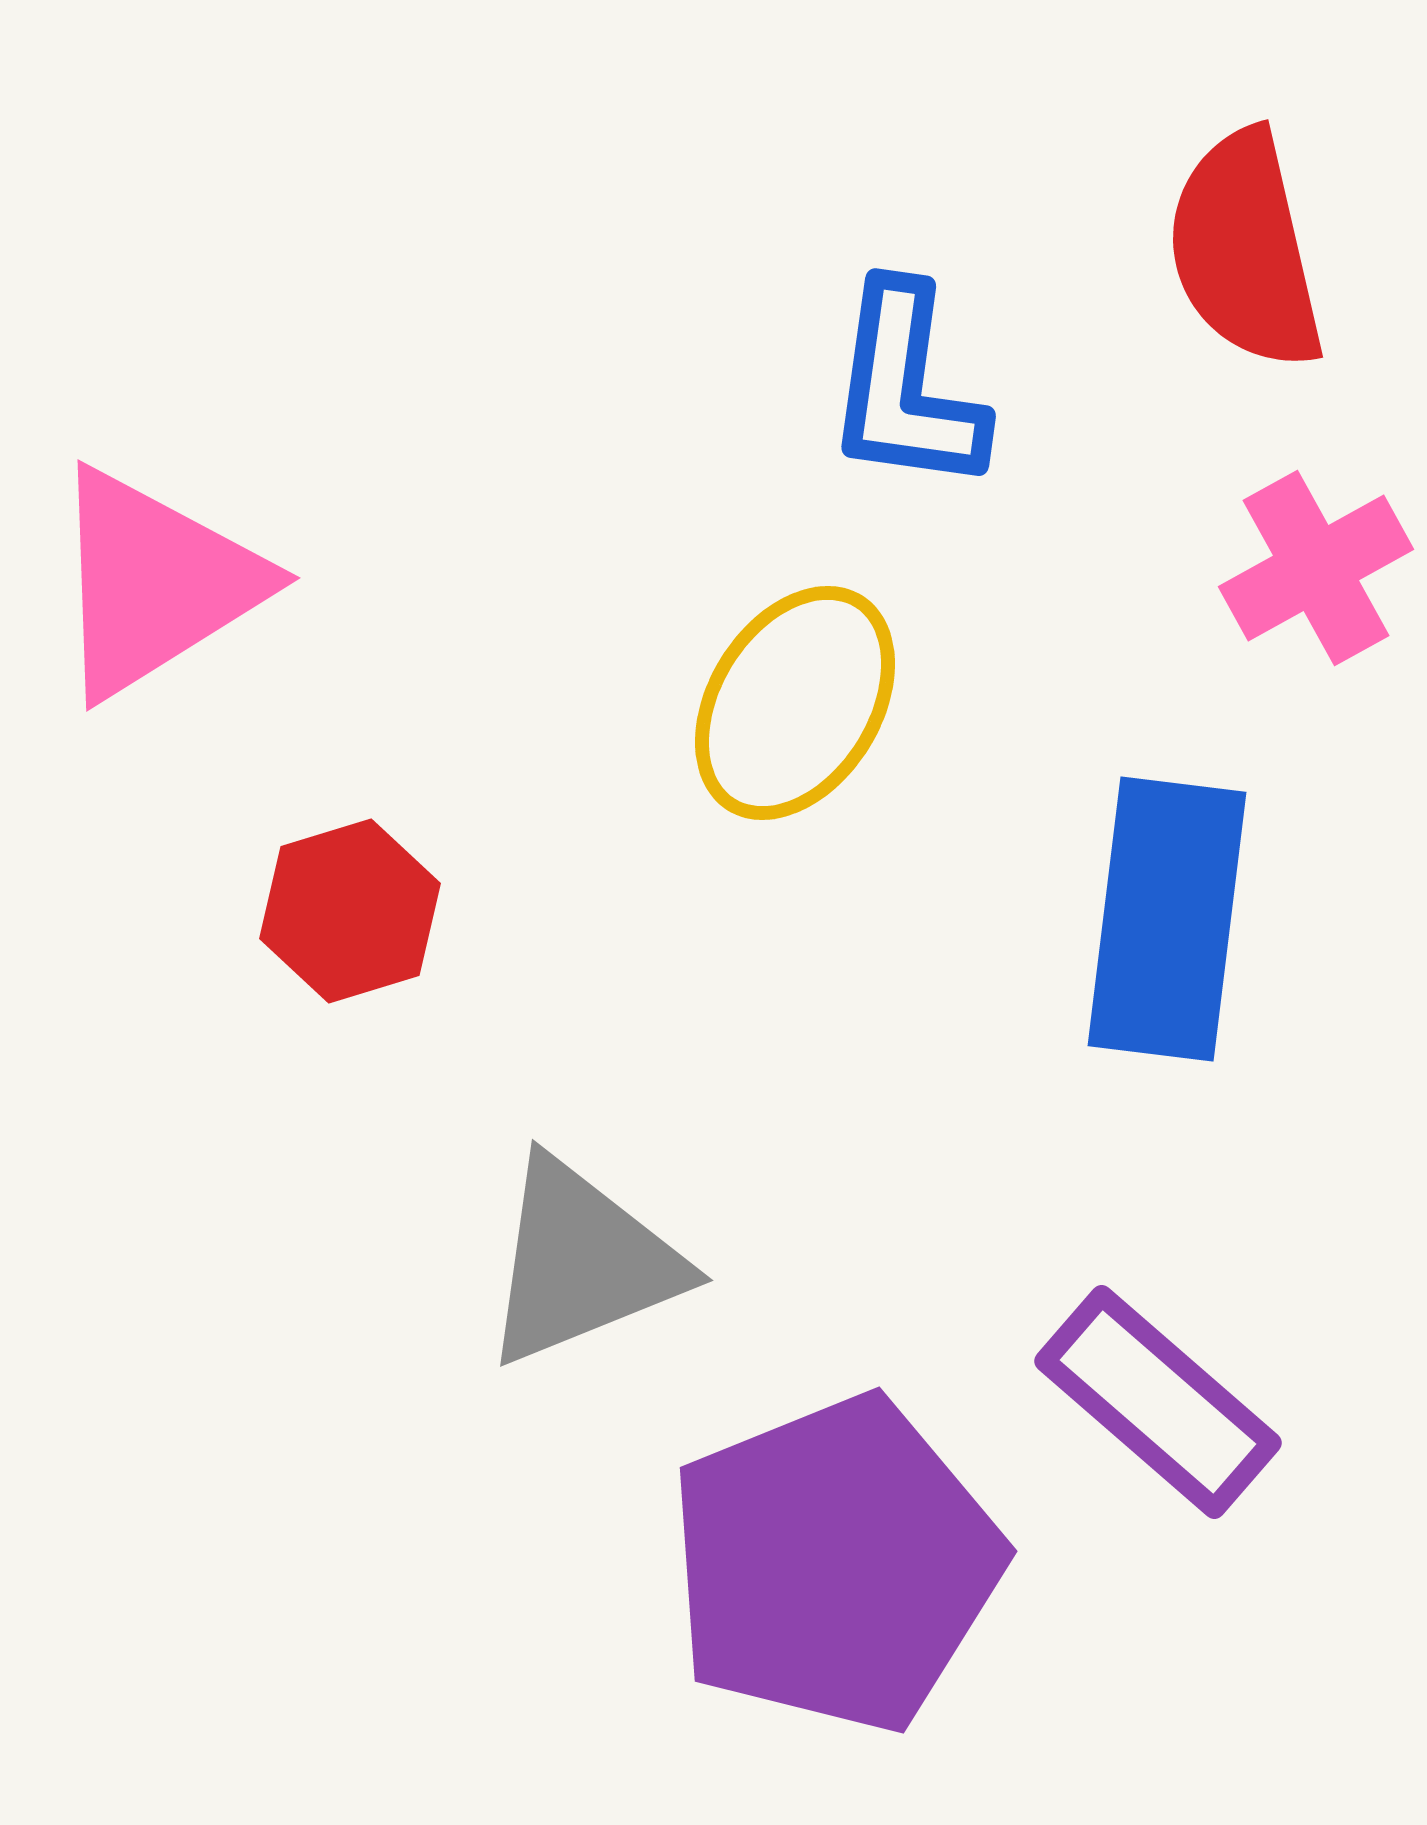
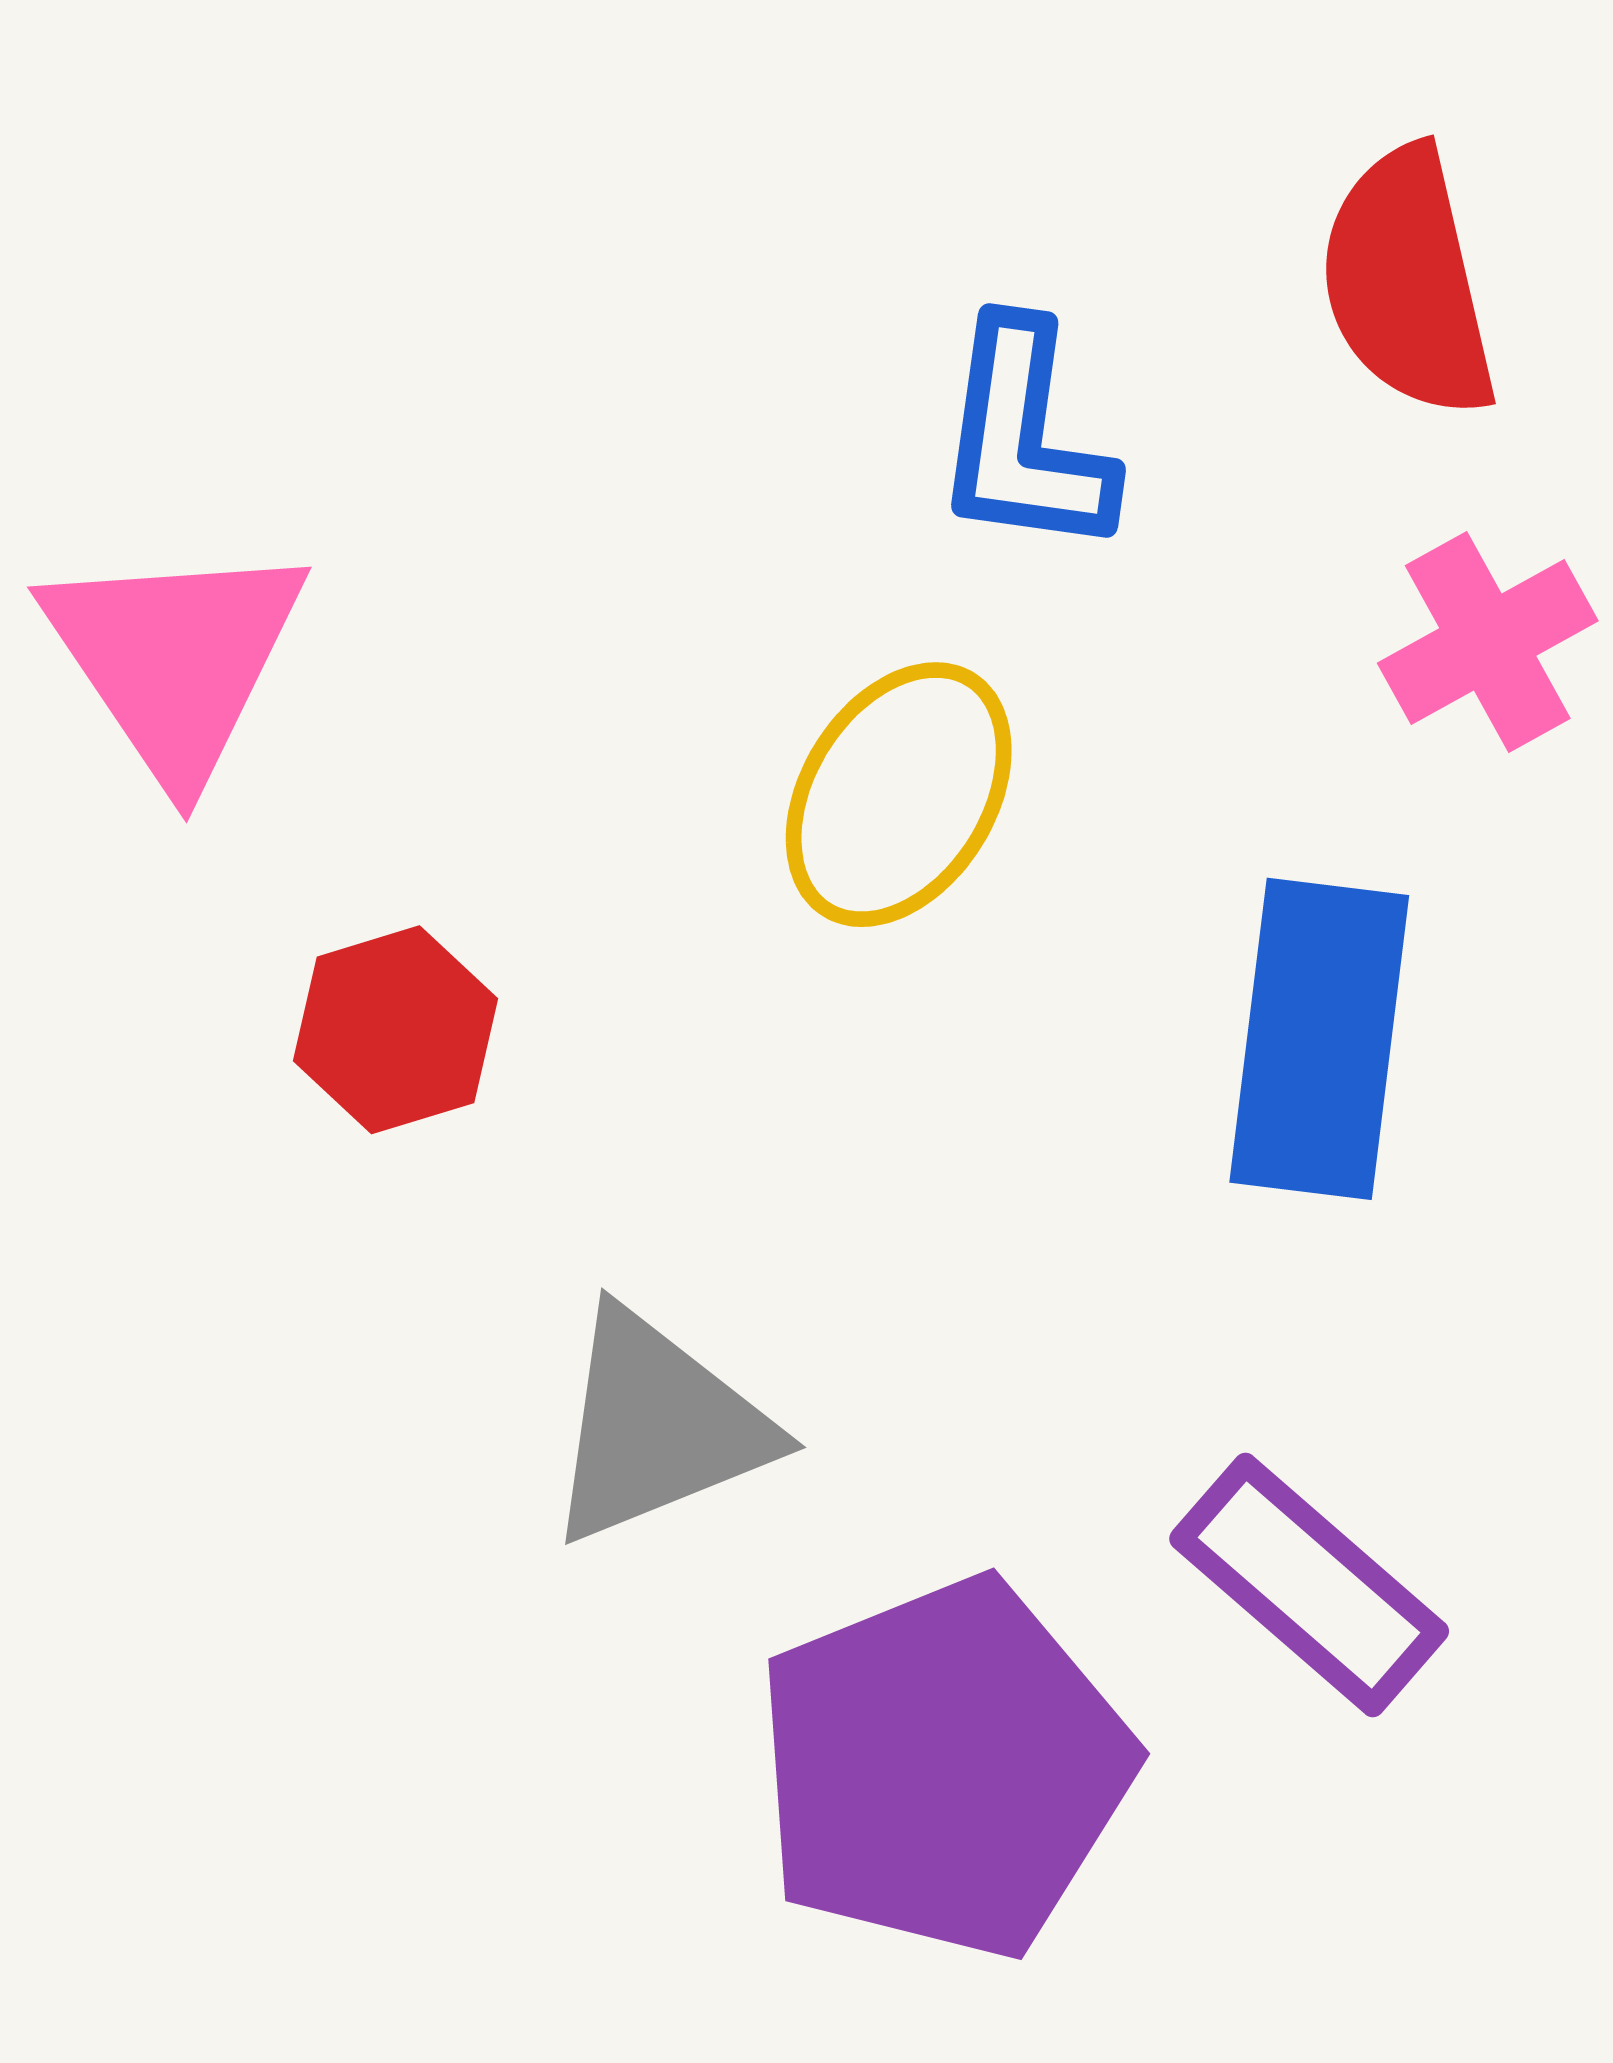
pink triangle: (155, 583) -> (175, 659), turned -32

